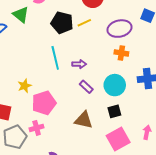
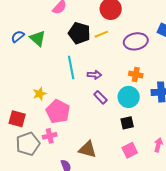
green triangle: (21, 15) -> (38, 38), moved
orange cross: (121, 53) -> (136, 75), moved
pink pentagon: (44, 103) -> (58, 111), turned -30
brown triangle: (84, 120) -> (88, 149), moved
pink square: (118, 139) -> (130, 150), size x0.7

